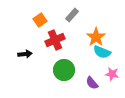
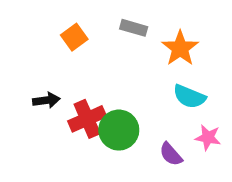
gray rectangle: (72, 15) -> (134, 28), turned 64
orange star: (96, 37) -> (180, 48), moved
red cross: (55, 40) -> (87, 119), moved

